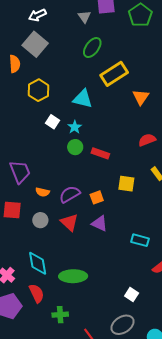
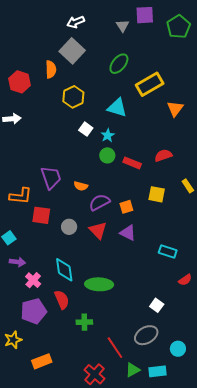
green ellipse: (92, 48) -> (119, 64), moved
red semicircle: (147, 140) -> (163, 155), moved
orange semicircle: (43, 192) -> (81, 186), moved

